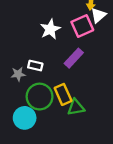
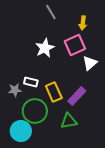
white triangle: (98, 15) -> (90, 63), moved
purple rectangle: (74, 58) -> (77, 96), moved
yellow rectangle: (63, 94) -> (54, 92), moved

